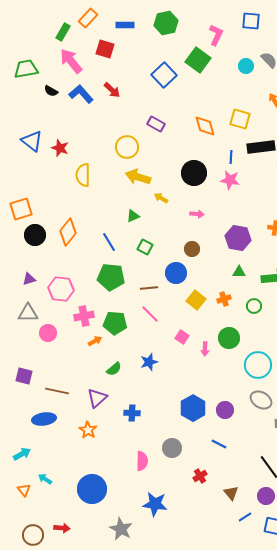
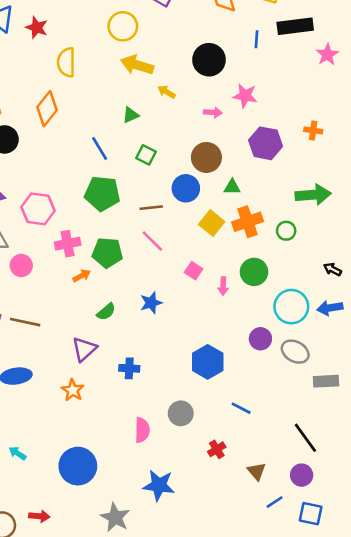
pink star: (230, 180) -> (245, 96), moved
orange diamond: (68, 232) -> (47, 109), moved
brown circle: (192, 249) -> (206, 157), size x1.5
green triangle: (239, 272) -> (232, 187), moved
orange cross: (224, 299) -> (248, 222), size x1.6
brown line: (57, 391) -> (25, 322), moved
purple circle: (225, 410) -> (260, 339), moved

